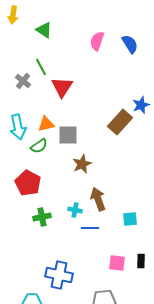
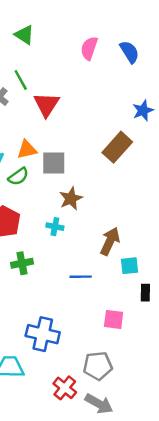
blue star: (141, 105) -> (143, 111), moved
brown arrow: (98, 199) -> (110, 241), moved, turned 45
cyan cross: (75, 210) -> (55, 227), moved
black rectangle: (141, 261) -> (145, 293), moved

